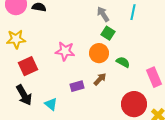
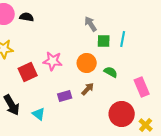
cyan line: (133, 12) -> (123, 39), moved
green square: (108, 33) -> (104, 41), moved, turned -32
red square: (28, 66) -> (28, 72), moved

